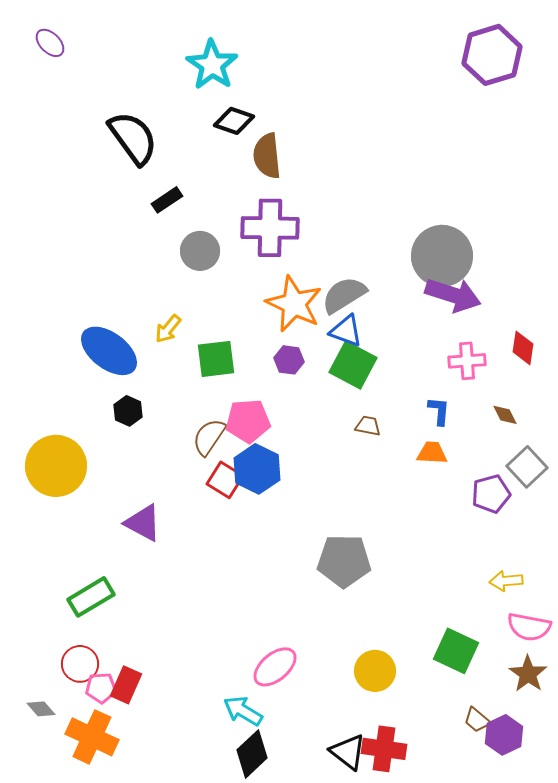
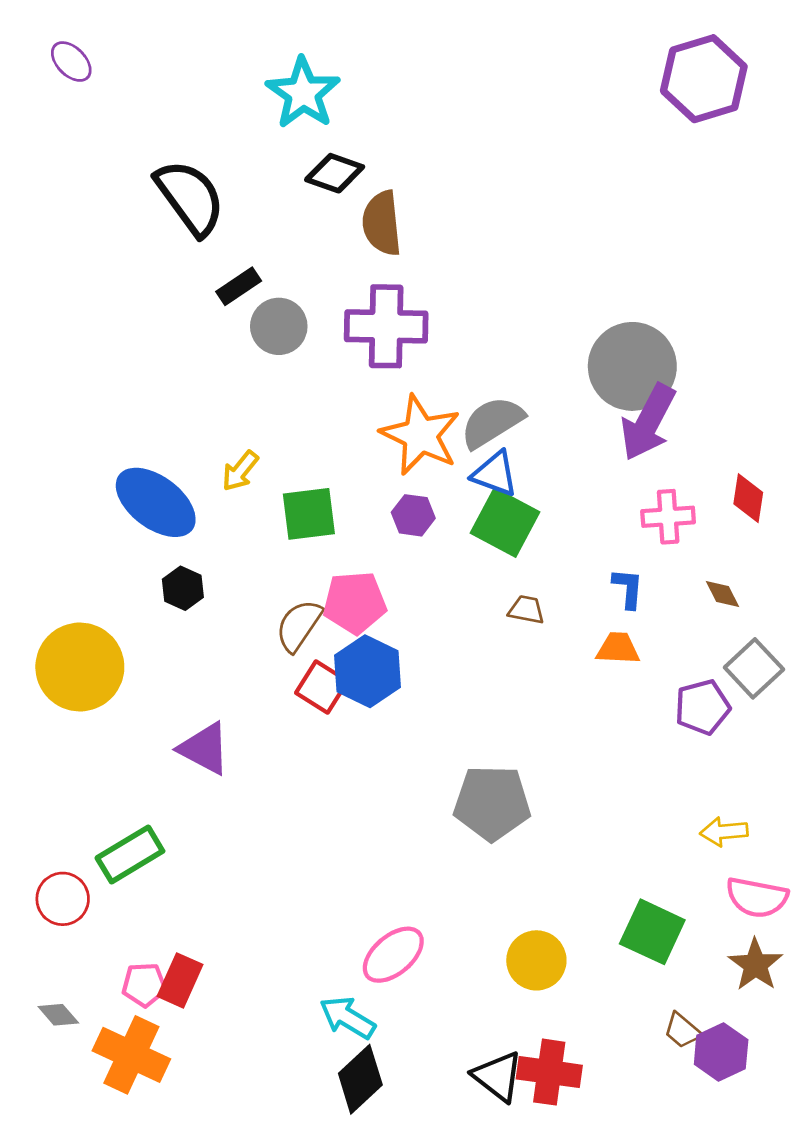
gray circle: (200, 251) -> (279, 326), moved
purple arrow: (453, 295) -> (648, 422), turned 100
red circle: (80, 664) -> (63, 899), moved

